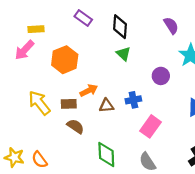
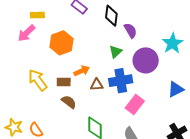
purple semicircle: (171, 25) -> (130, 31), moved
green triangle: (123, 54) -> (116, 52), moved, turned 32
purple circle: (161, 76) -> (146, 60), size x1.6
blue cross: (133, 100) -> (121, 81), size x1.6

